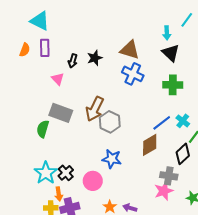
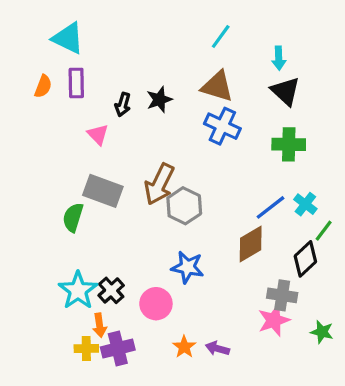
cyan line: (187, 20) -> (221, 37), moved

